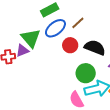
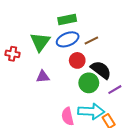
purple triangle: (22, 51) -> (43, 77), moved
green circle: (86, 73) -> (89, 83), moved

